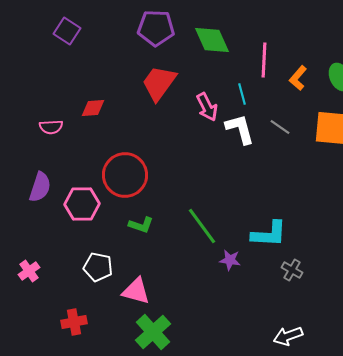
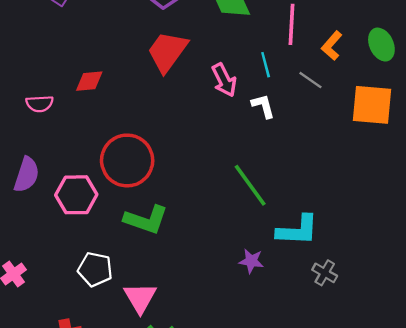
gray line: (280, 127) -> (310, 80), moved
white L-shape: (240, 129) -> (263, 106), size x0.7
green L-shape: (141, 225) -> (146, 220), size x1.5
green line: (202, 226) -> (250, 185), moved
pink triangle: (136, 291) -> (140, 298), turned 44

